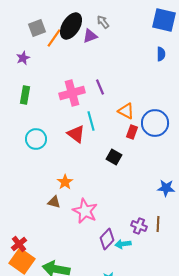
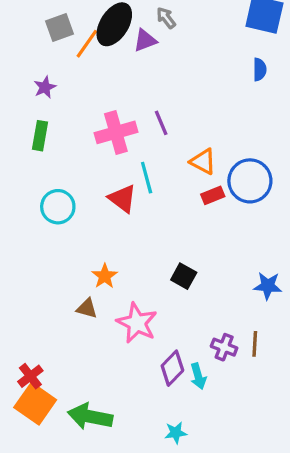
purple star: (23, 58) -> (45, 87), moved
red rectangle: (132, 132) -> (213, 195), turned 48
black square: (114, 157) -> (184, 276), moved
cyan arrow: (123, 244) -> (198, 376), turned -98

